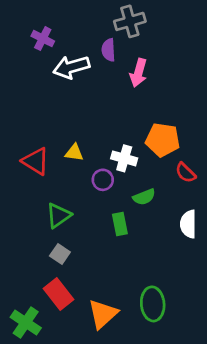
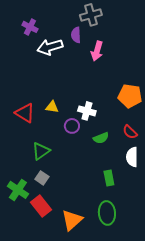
orange pentagon: (163, 140) -> (130, 96), moved
red semicircle: (186, 173) -> (130, 132), moved
green rectangle: (120, 224) -> (109, 178), moved
green cross: (26, 323) -> (18, 190), moved

